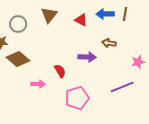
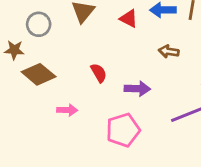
purple arrow: (87, 57) -> (137, 89), moved
red semicircle: (60, 71) -> (99, 73), moved

